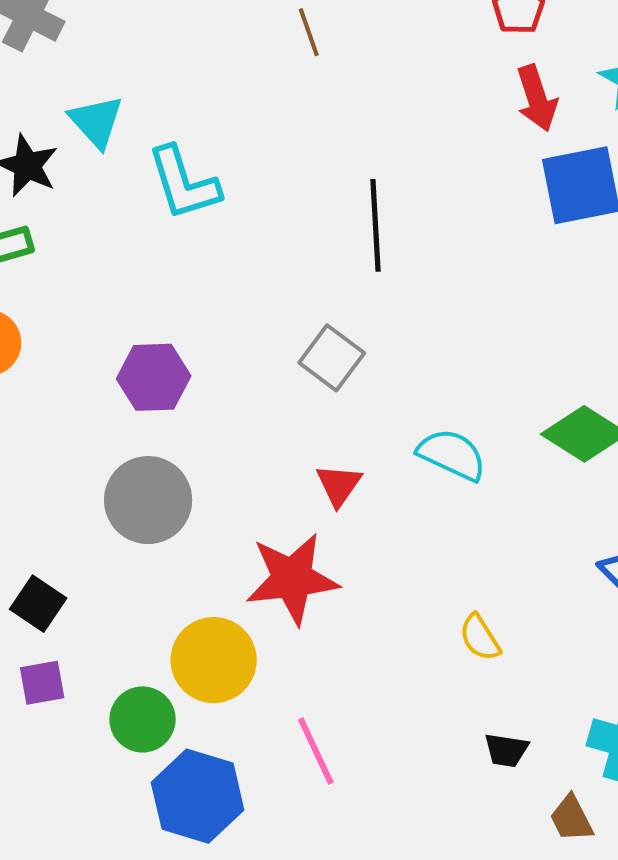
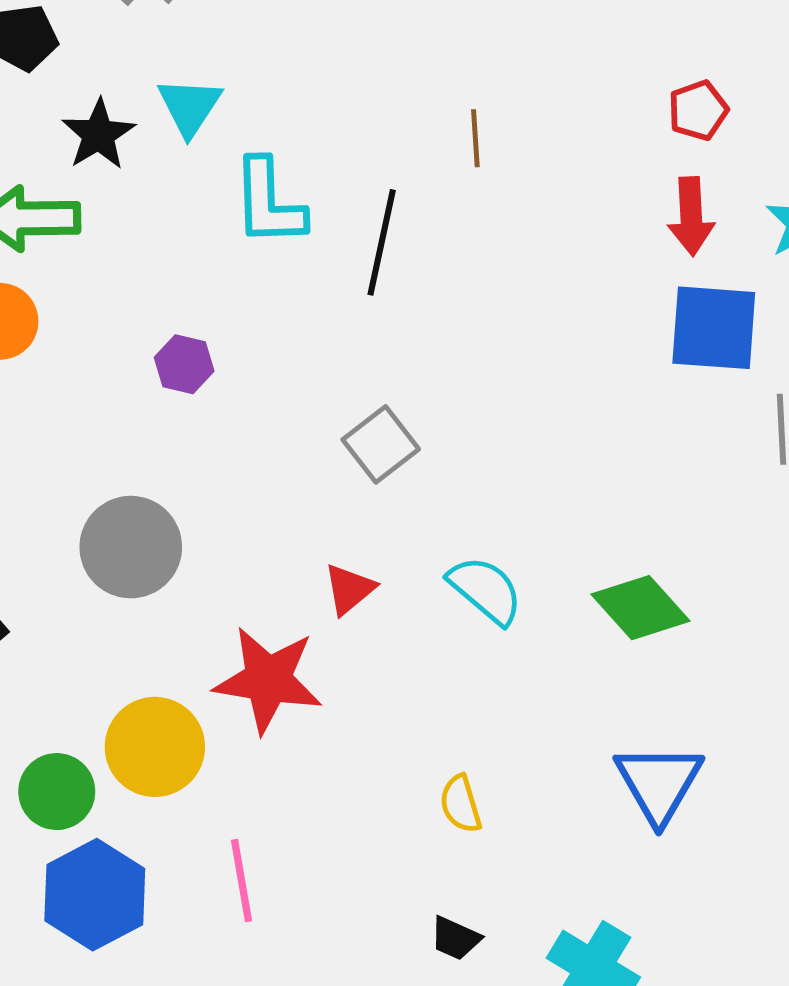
brown line: (309, 32) -> (475, 138), moved
black line: (375, 225) -> (382, 242), moved
purple hexagon: (154, 377) -> (184, 364), moved, size x0.7

